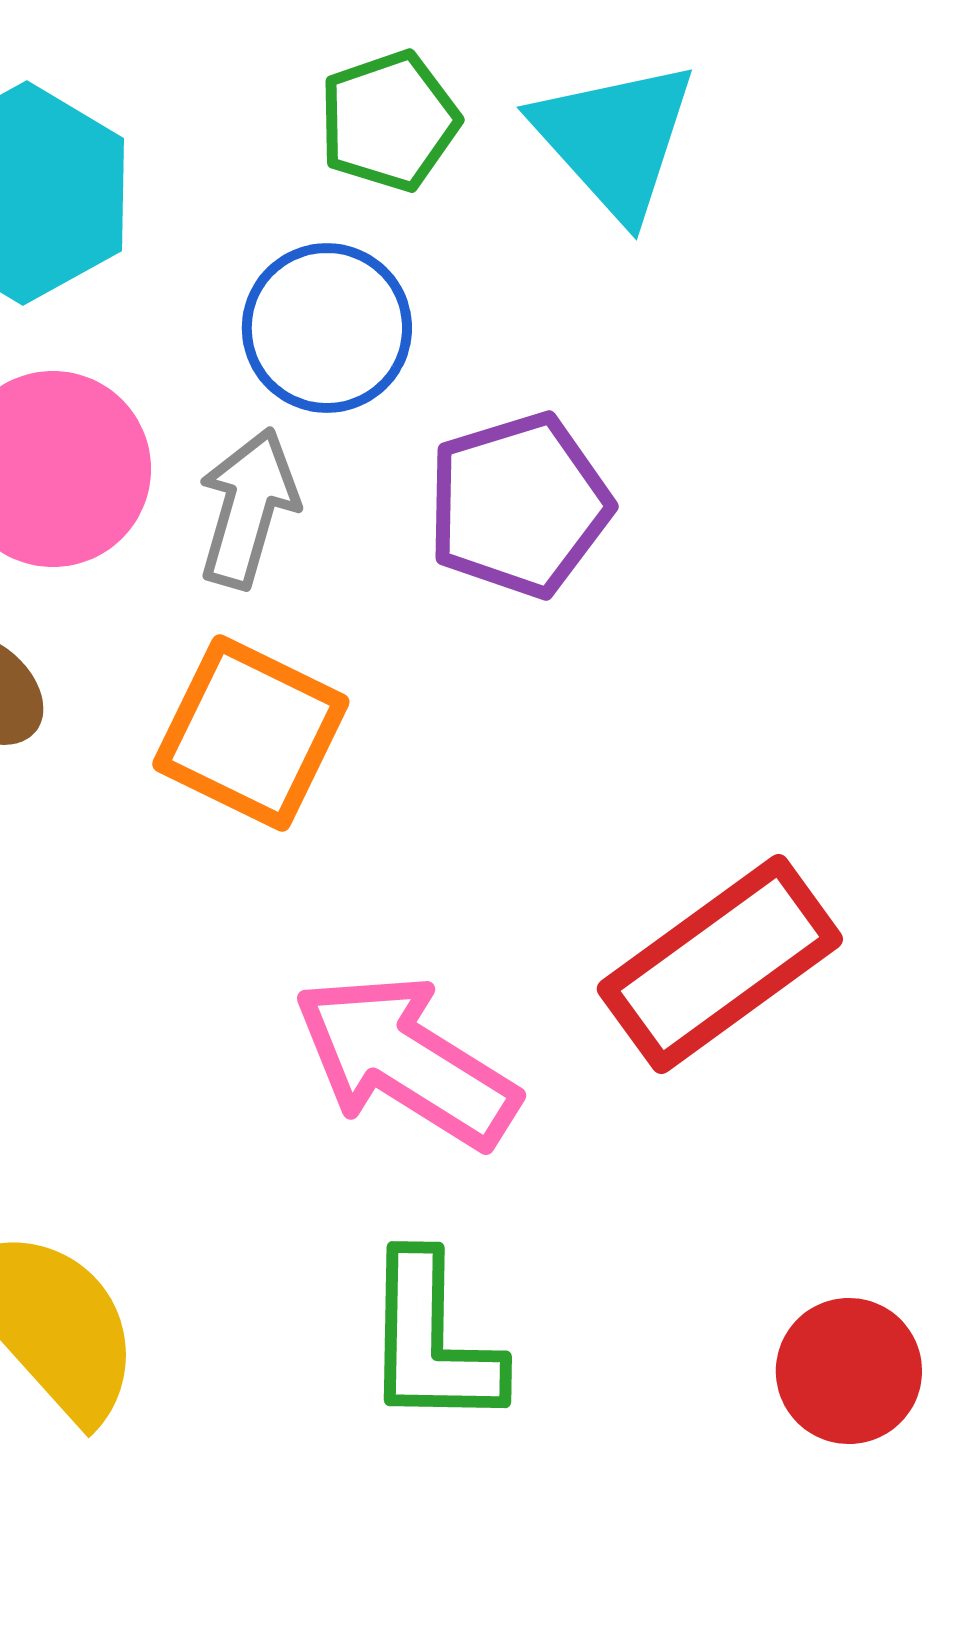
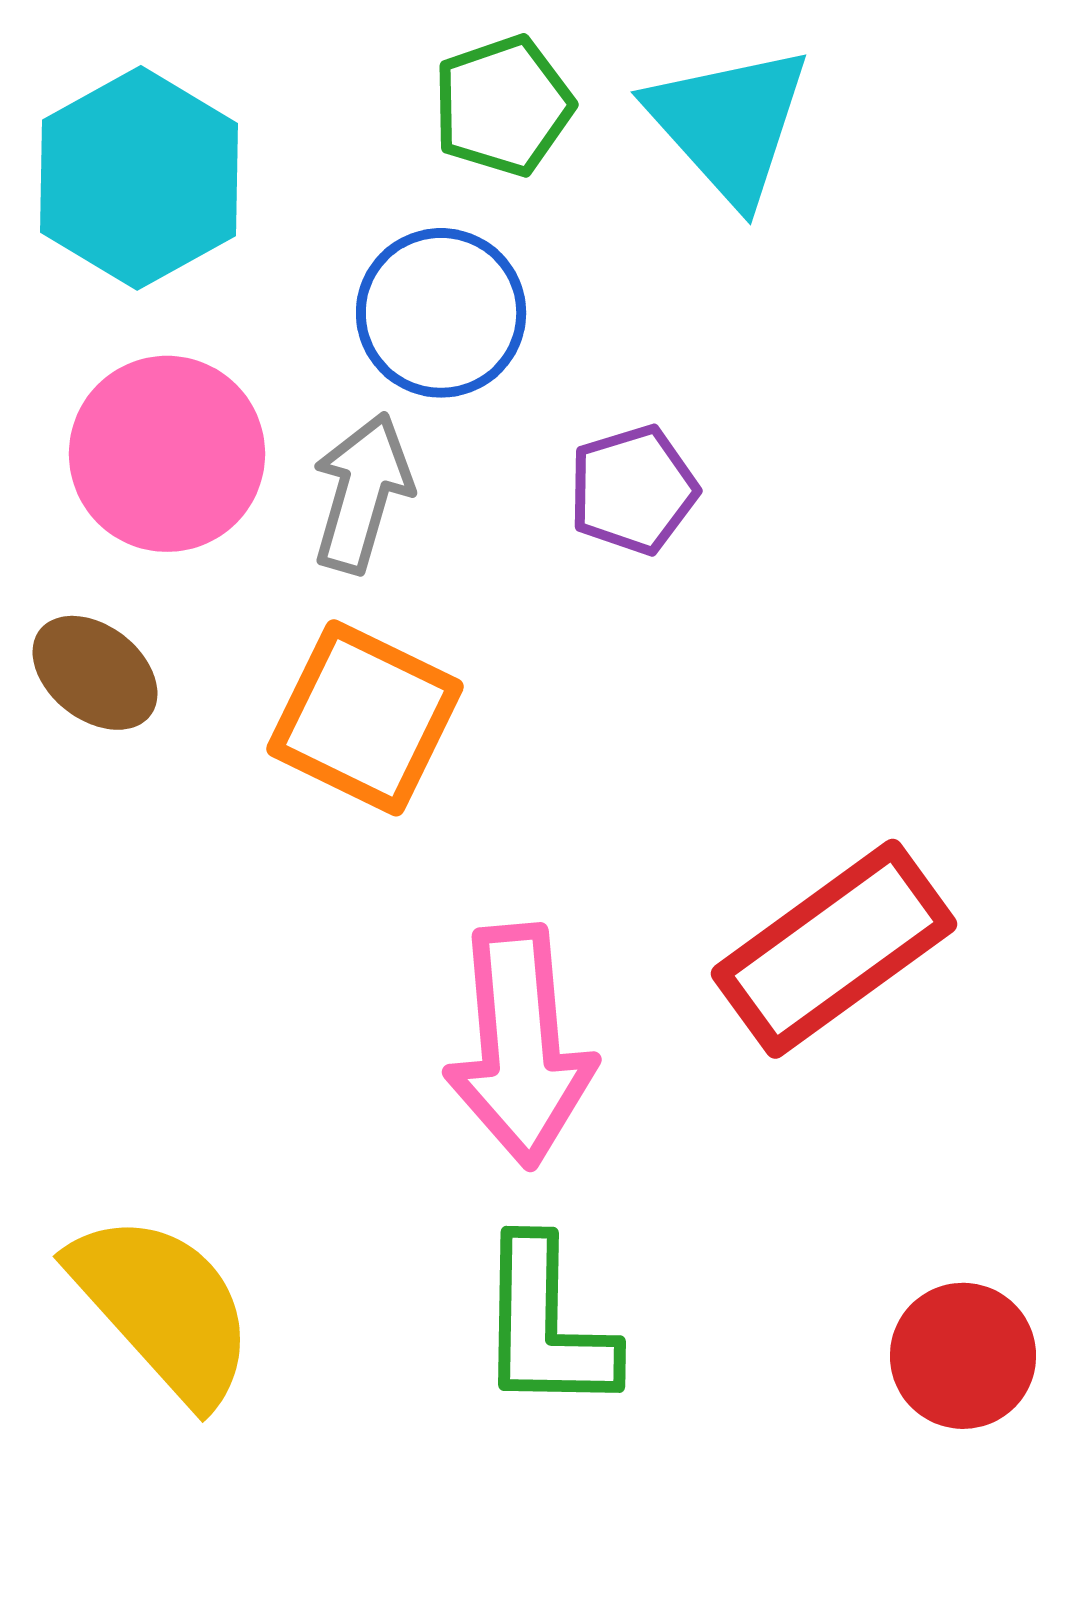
purple pentagon: (519, 505) -> (633, 490), size x0.7
pink arrow: (406, 1061) -> (520, 1046), turned -127

